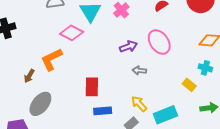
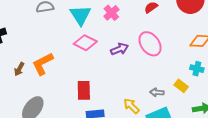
pink diamond: (72, 33) -> (85, 43), moved
gray arrow: (139, 70) -> (157, 92), moved
brown arrow: (29, 76) -> (19, 69), moved

